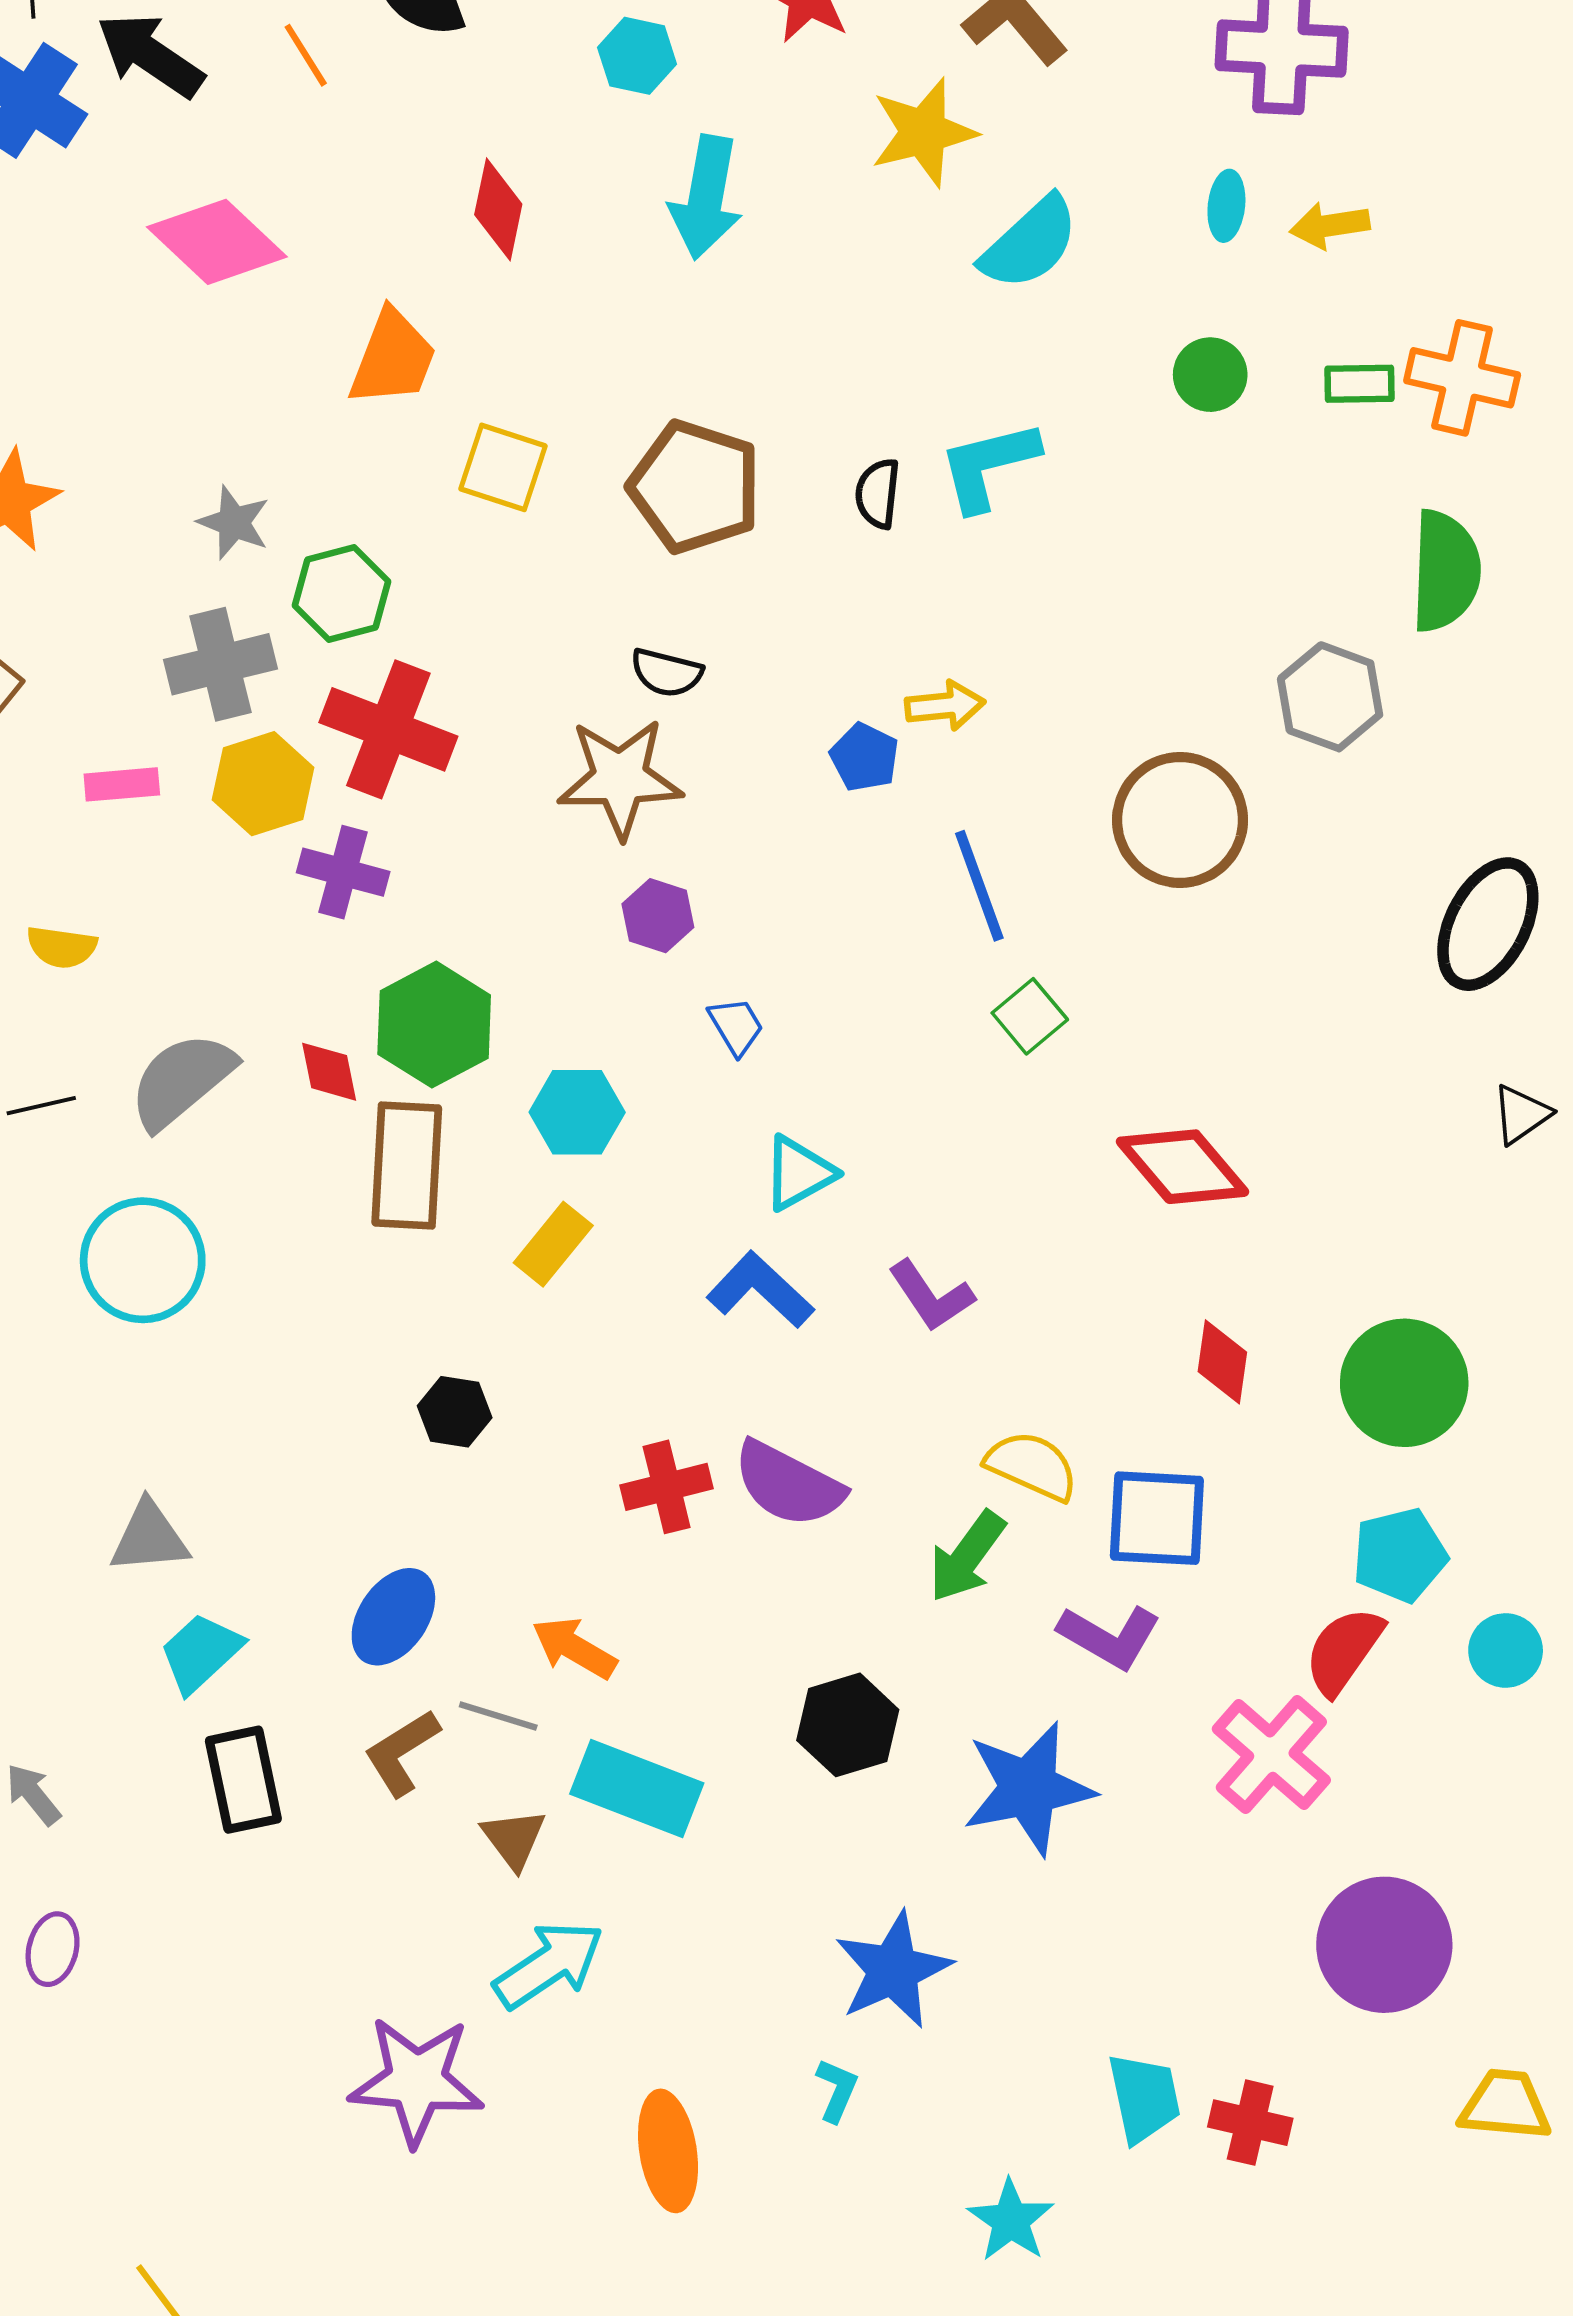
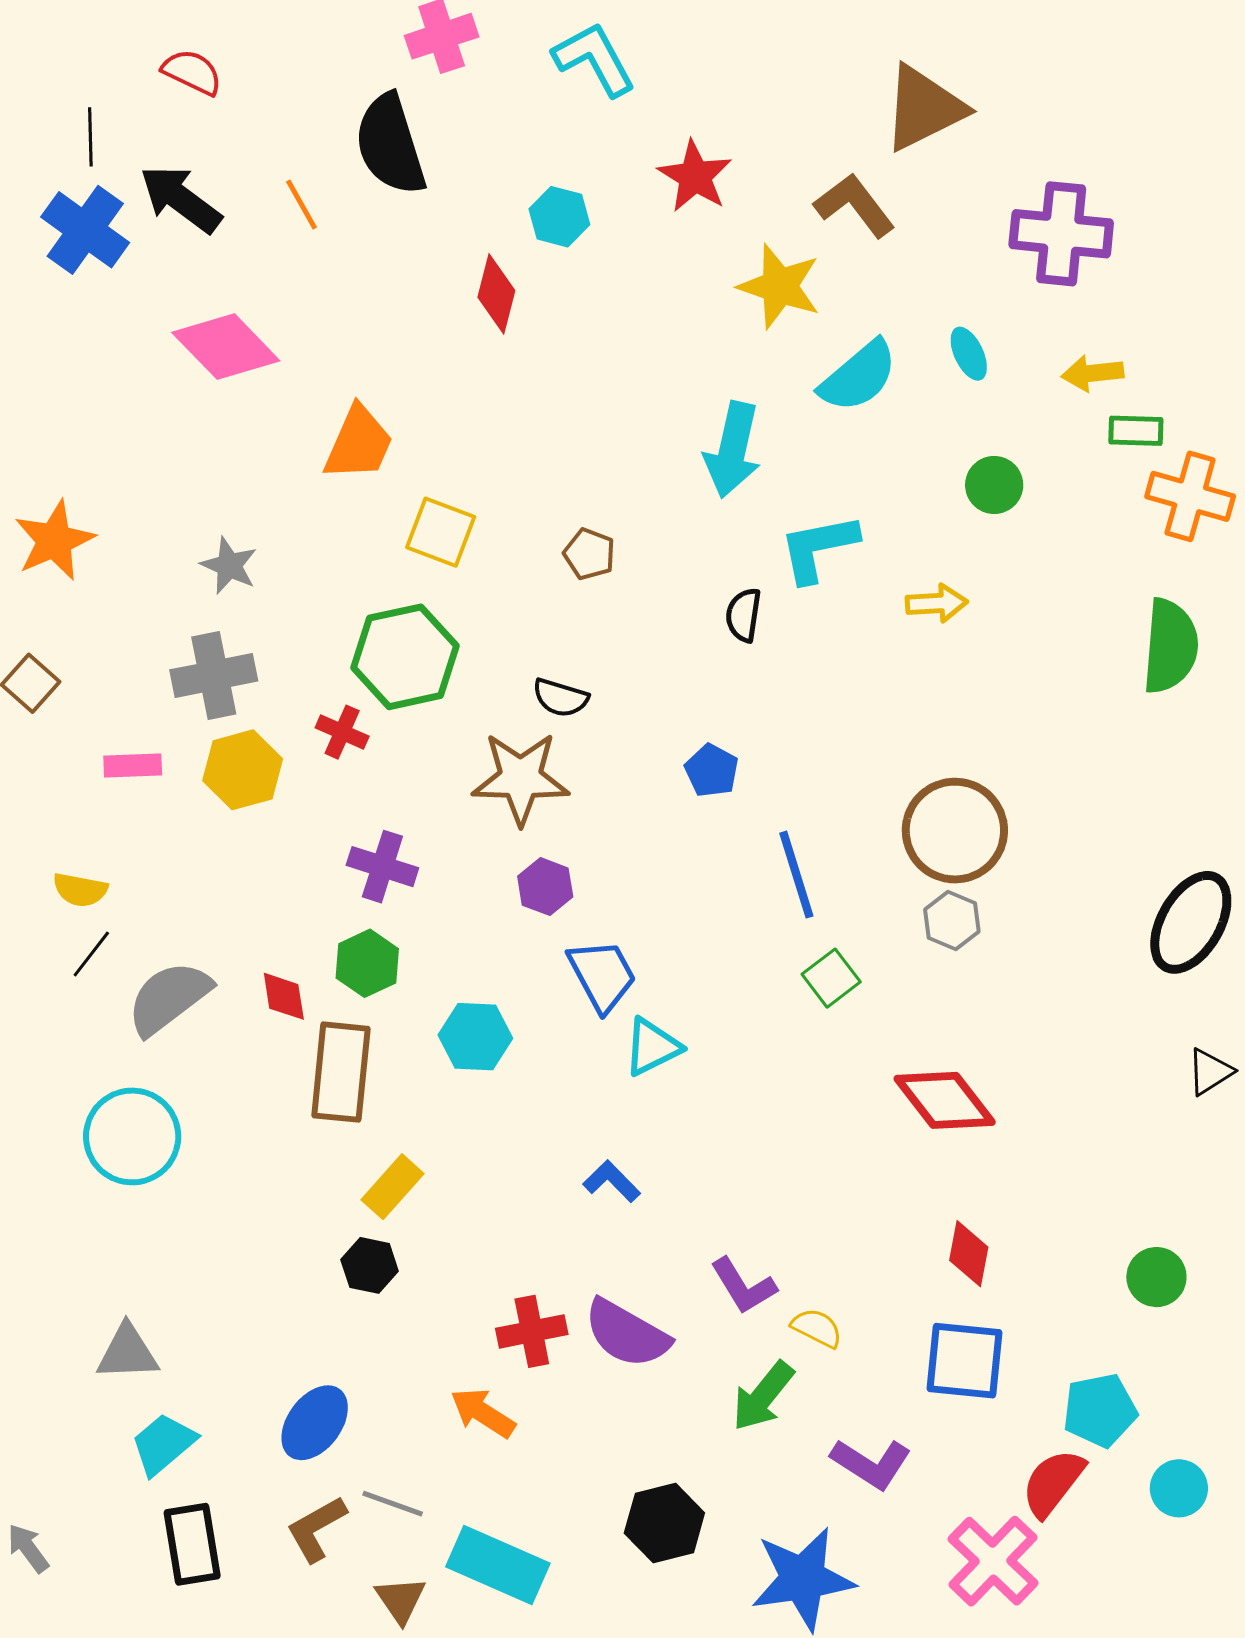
yellow star: (923, 132) -> (780, 286), turned 30
cyan arrow: (706, 197) -> (733, 450), moved
cyan ellipse: (1226, 206) -> (969, 354), moved, turned -34
red diamond: (498, 209) -> (496, 294), moved
green rectangle: (1359, 384) -> (1136, 431), moved
brown pentagon: (695, 487) -> (589, 554), size x0.5
black semicircle: (878, 493) -> (744, 615), moved
green hexagon: (341, 593) -> (405, 657), moved, size x1.4
gray hexagon: (1330, 697) -> (952, 920), moved, size x0.7
yellow arrow: (945, 706) -> (937, 603), moved
red cross: (388, 729) -> (342, 732), size x0.5
purple cross: (343, 872) -> (382, 867), moved
green hexagon: (434, 1025) -> (367, 963), size x0.7
blue trapezoid: (736, 1026) -> (602, 975), size x1.6
black line: (41, 1106) -> (91, 954), moved, turned -42
cyan triangle: (799, 1173) -> (652, 1047), moved
yellow rectangle: (553, 1244) -> (393, 1187), moved
blue L-shape: (760, 1290) -> (612, 1181), size x0.7
purple L-shape: (931, 1296) -> (743, 1286), moved
green circle: (1404, 1383) -> (1156, 1277), moved, size x0.6
yellow semicircle: (1032, 1466) -> (817, 1328), size x0.7
blue square: (1157, 1518) -> (964, 1361), moved
orange arrow: (574, 1648) -> (483, 1413), moved

